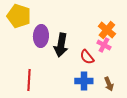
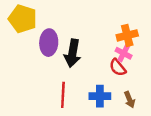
orange cross: (107, 30) -> (127, 35), turned 36
red semicircle: (87, 57) -> (118, 68), moved
red line: (29, 80) -> (63, 95), moved

